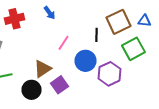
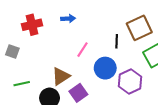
blue arrow: (50, 13) -> (68, 19), turned -56

